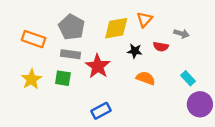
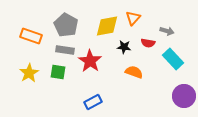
cyan rectangle: (188, 78) -> (173, 59), moved, size x1.5

